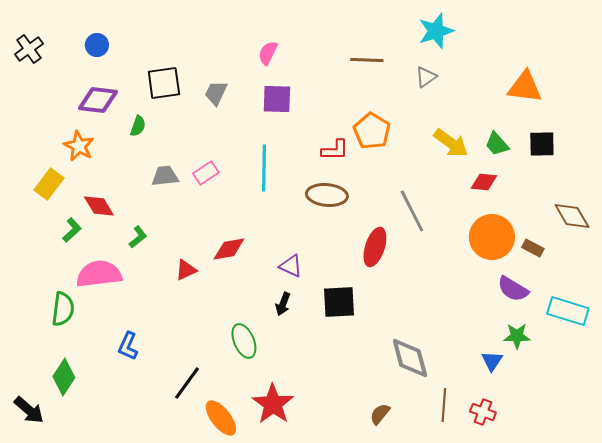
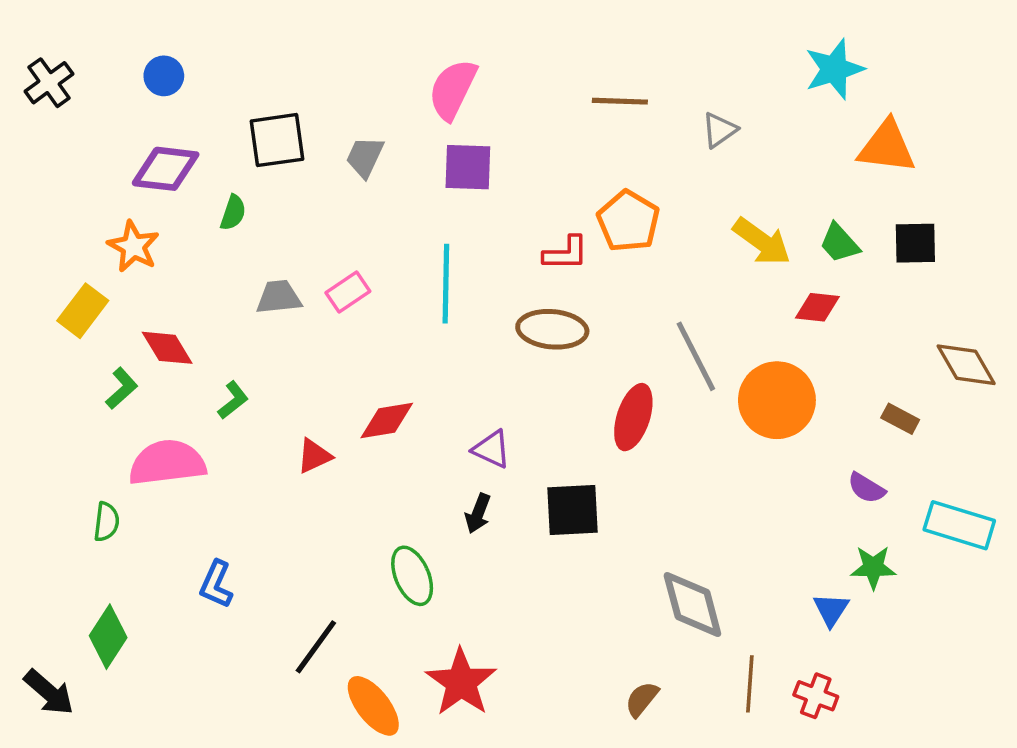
cyan star: (436, 31) -> (834, 69), moved
pink semicircle: (268, 53) -> (453, 89), size x1.5
orange circle: (492, 237) -> (777, 400), moved
purple semicircle: (513, 289) -> (866, 488), size x0.7
green semicircle: (63, 309) -> (106, 522), size x0.7

